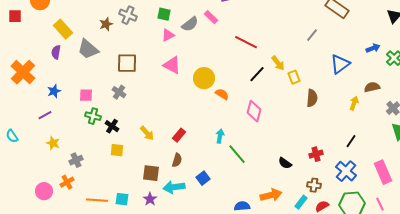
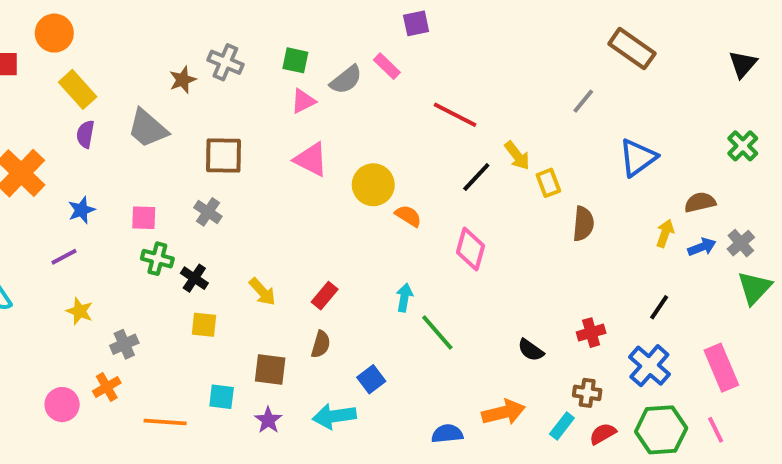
yellow rectangle: (63, 29) -> (78, 89), moved
blue arrow: (373, 48) -> (702, 247), moved
cyan arrow: (174, 187) -> (334, 416), moved
cyan square: (122, 199) -> (222, 397), moved

